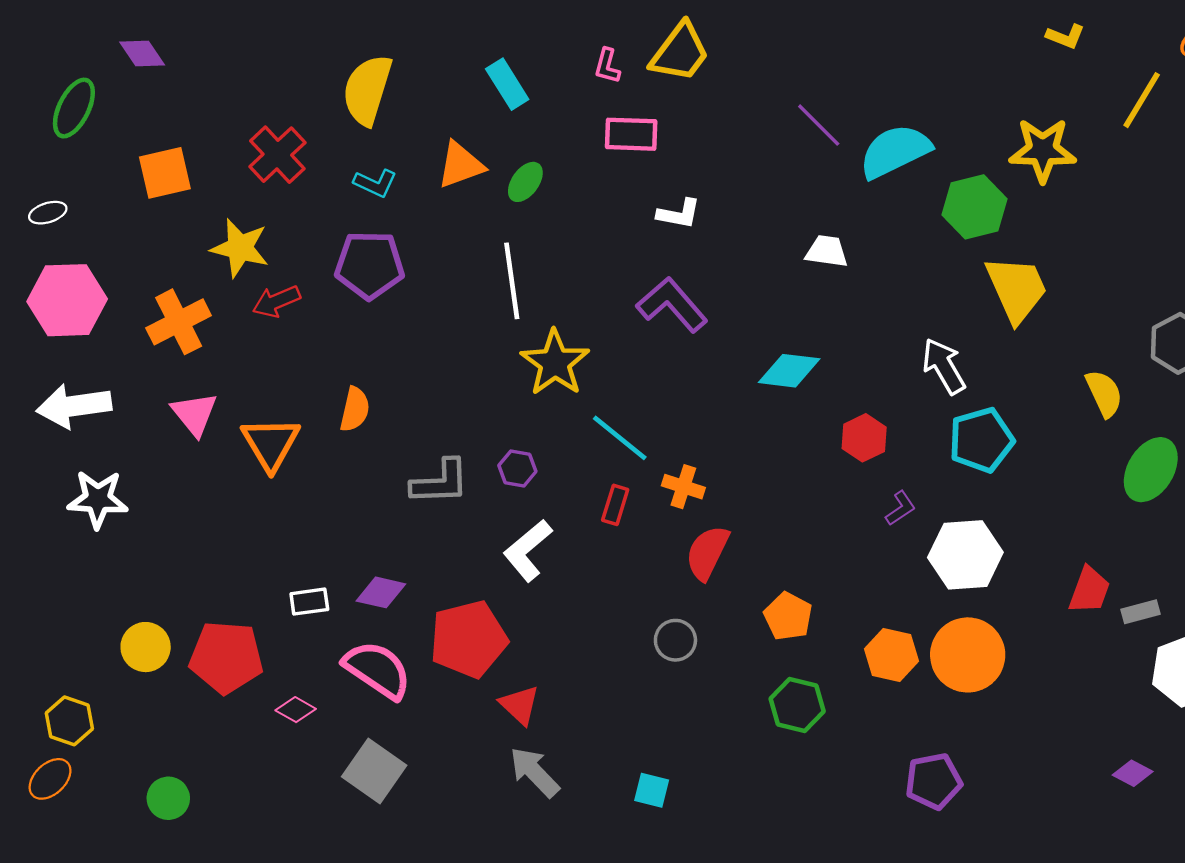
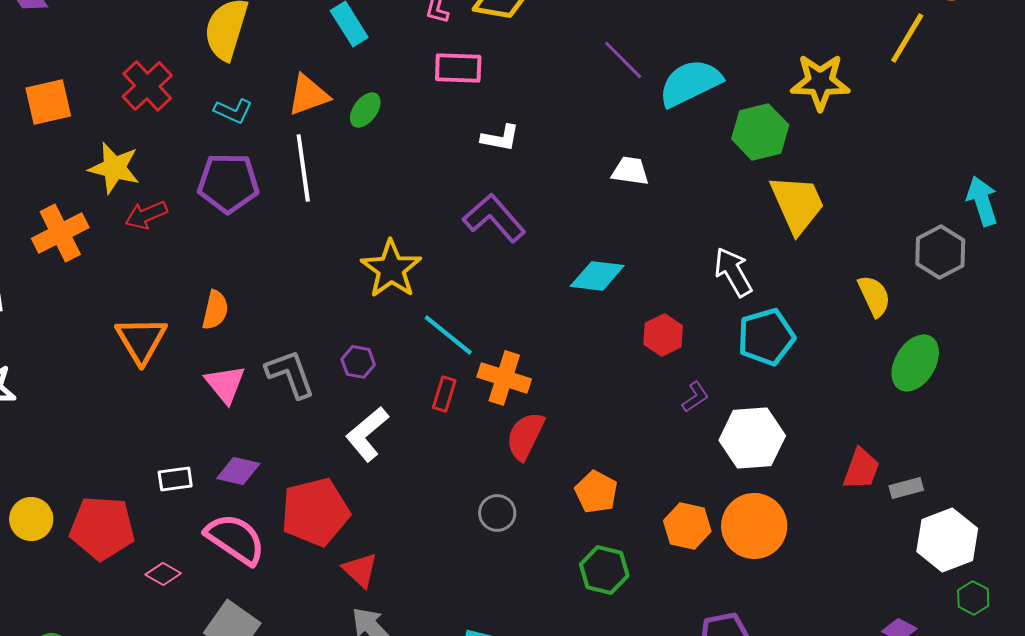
white line: (512, 281) -> (303, 168), moved
pink triangle: (194, 414) -> (225, 384), moved
gray L-shape: (440, 482) -> (290, 374), turned -108
orange cross: (683, 487) -> (504, 378), size x1.4

